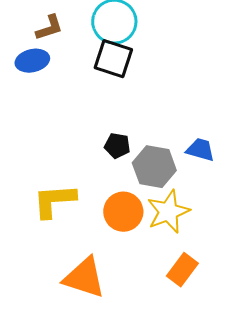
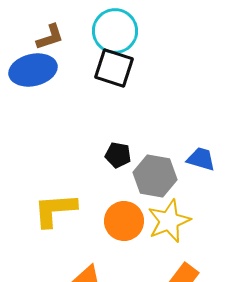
blue ellipse: (32, 61) -> (33, 70), size x1.4

